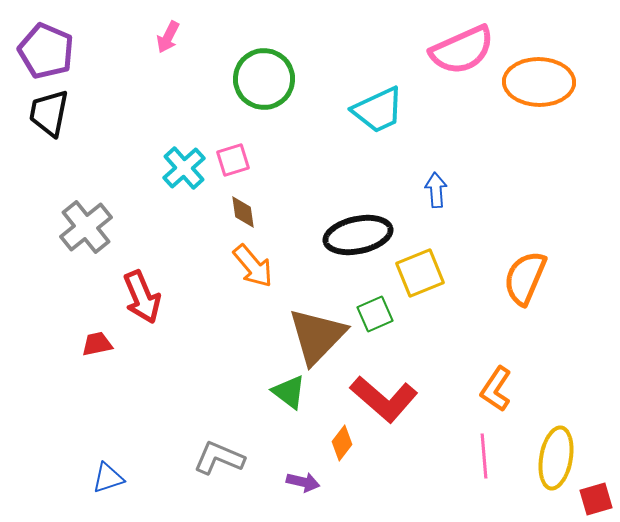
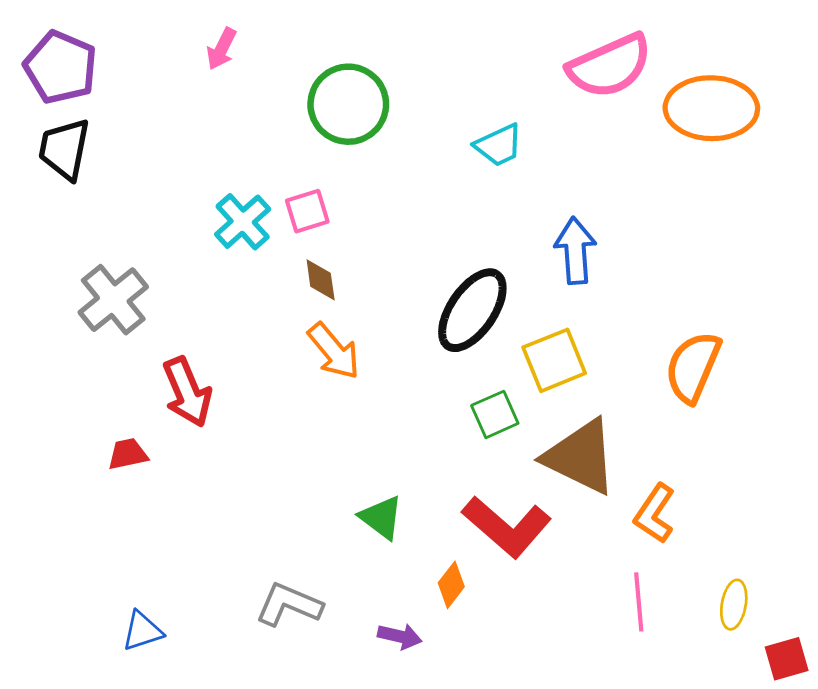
cyan trapezoid: (378, 110) -> (499, 145), size x0.7
blue arrow: (436, 190) -> (575, 251), size x1.4
black ellipse: (358, 235) -> (472, 310), turned -44
brown triangle: (317, 336) -> (581, 457), moved, turned -48
yellow ellipse: (556, 458) -> (734, 605), size x0.6

